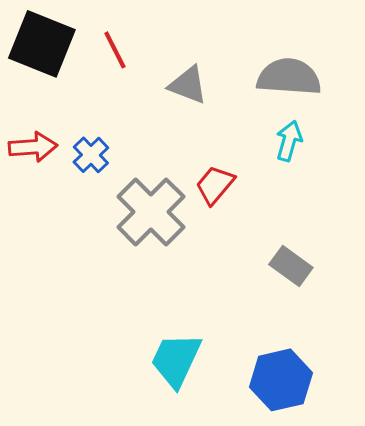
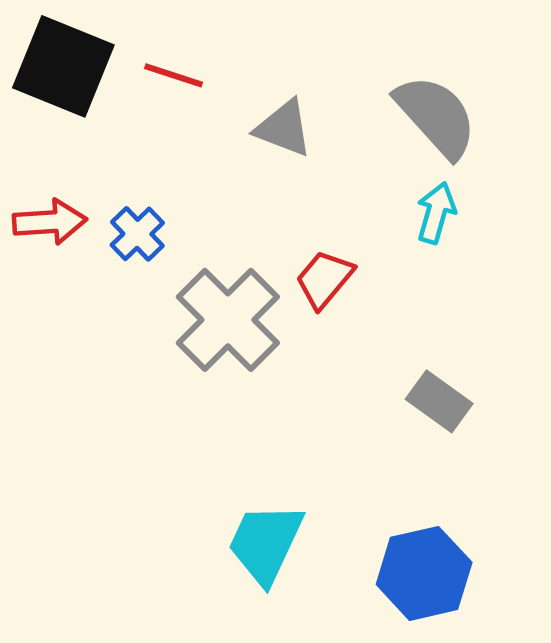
red line: (115, 50) -> (174, 75), turned -45
gray semicircle: (289, 77) -> (436, 116), turned 44

